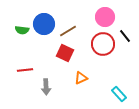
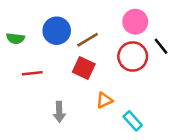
green semicircle: (22, 30) -> (15, 38), moved
red line: (25, 70) -> (32, 73), moved
cyan rectangle: (119, 94) -> (133, 121), moved

